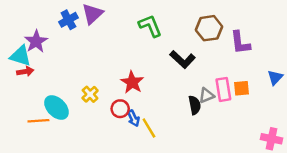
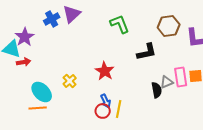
black L-shape: (183, 59) -> (147, 52), turned -55
red arrow: (25, 71) -> (24, 62), moved
red circle: (120, 109) -> (103, 111), moved
orange line: (38, 121) -> (38, 108), moved
yellow line: (149, 128) -> (119, 109), turned 42

